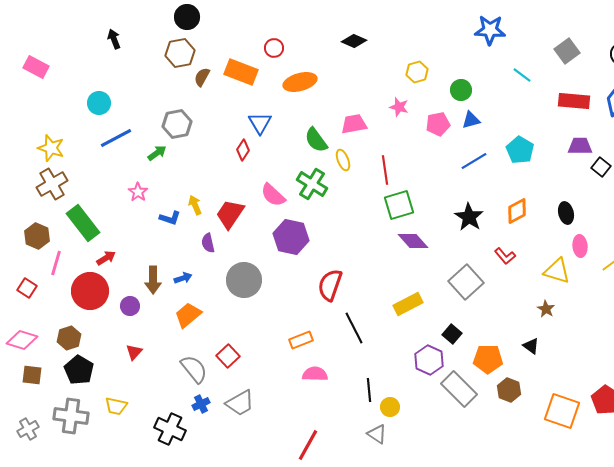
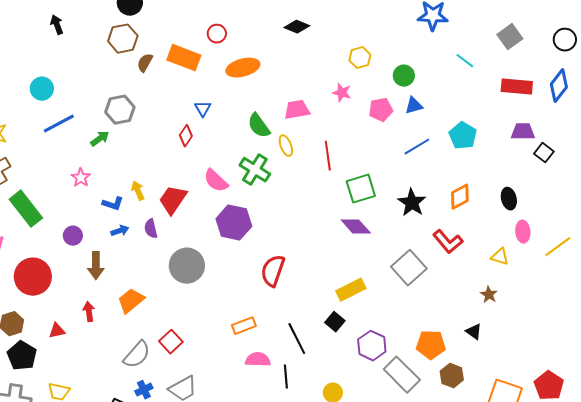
blue triangle: (260, 123) -> (203, 109), size x0.7
green square: (399, 205) -> (361, 189), moved
red L-shape: (505, 256) -> (448, 242), size x1.4
red arrow: (106, 258) -> (89, 312), moved, turned -66
yellow triangle: (557, 271) -> (500, 257), size x0.7
blue arrow: (183, 278) -> (120, 231), moved
purple circle: (130, 306) -> (73, 236), moved
black line: (354, 328) -> (297, 339), moved
black square: (452, 334) -> (335, 322), moved
red triangle: (134, 352) -> (57, 331), moved, turned 36
gray semicircle: (194, 369) -> (137, 355), turned 80
black line: (369, 390) -> (286, 377), moved

